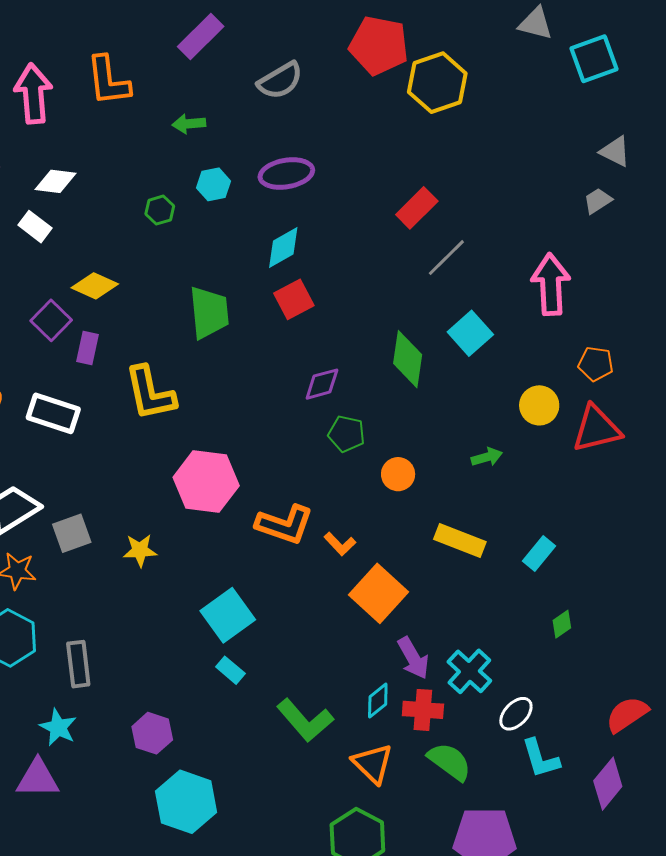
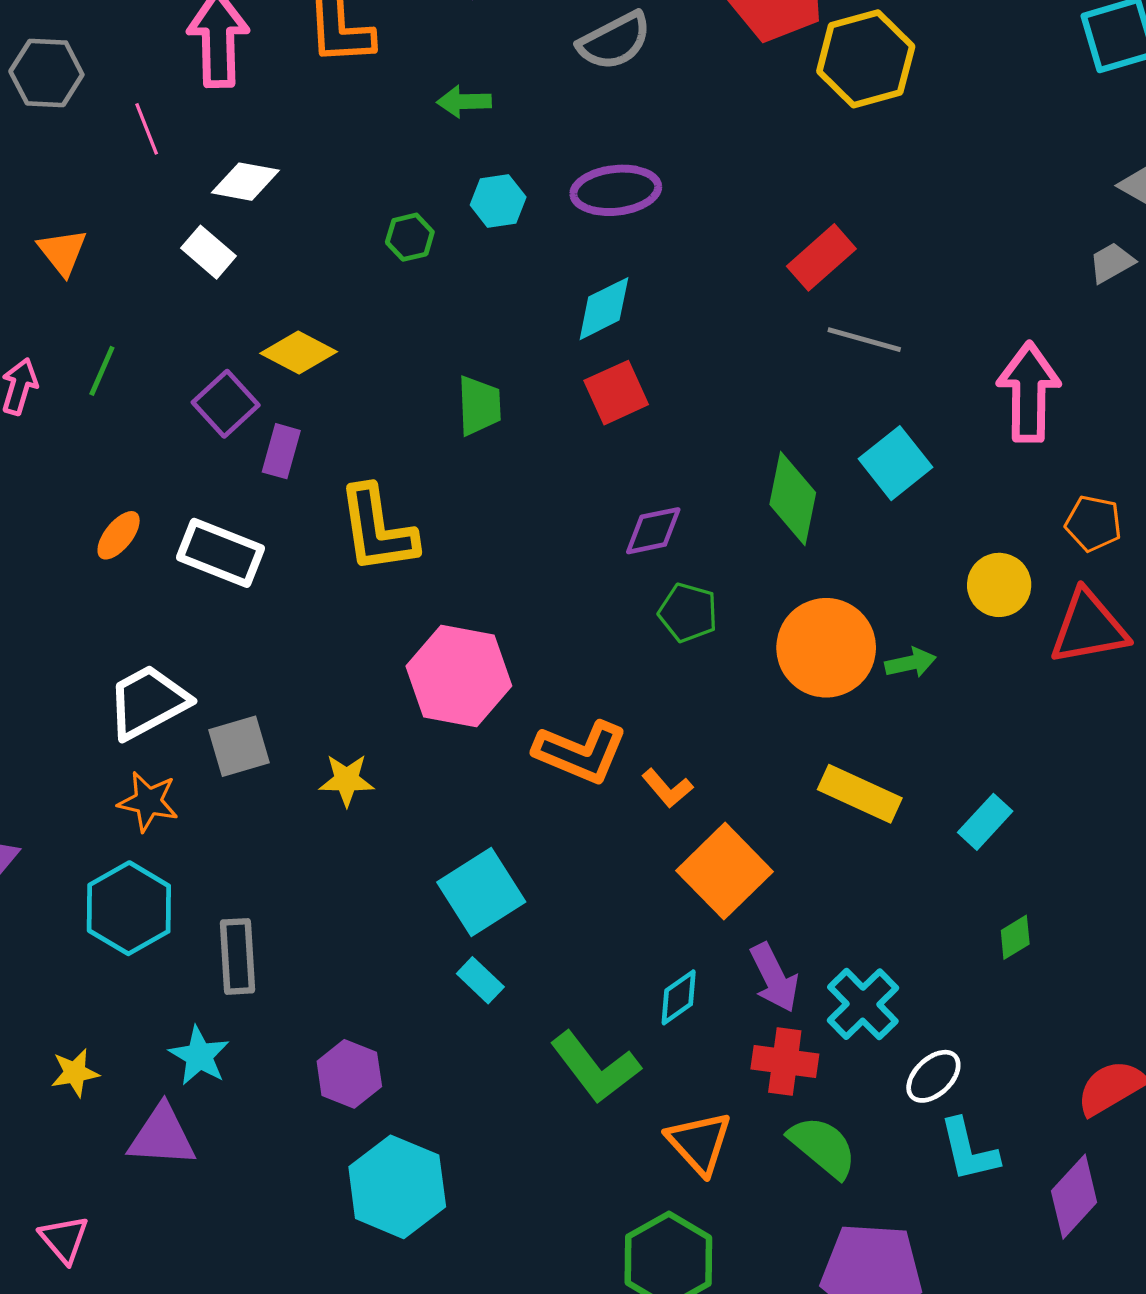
gray line: (446, 258) -> (864, 340), turned 57
green trapezoid: (209, 312) -> (479, 406), size x0.7
orange circle: (398, 474) -> (826, 648), moved, size x1.8
cyan diamond: (378, 700) -> (679, 997), moved

